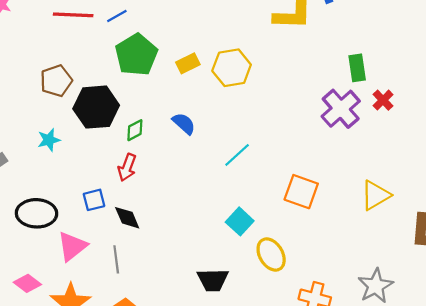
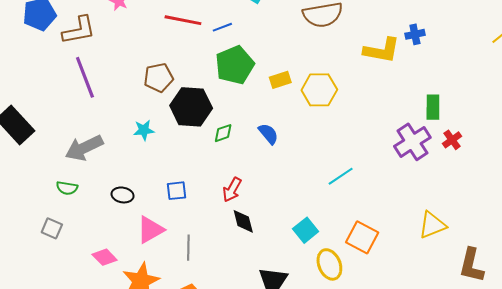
cyan line: (237, 155) -> (341, 176), moved
red arrow: (127, 167) -> (232, 190), moved
orange square: (301, 192) -> (362, 237), moved
black ellipse: (37, 213) -> (123, 195), size x0.6
black diamond: (127, 218) -> (243, 221), moved

